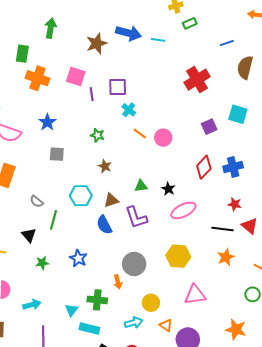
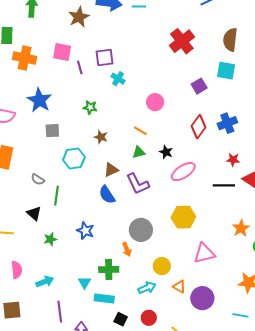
brown semicircle: (245, 67) -> (230, 40), moved
blue star: (47, 122) -> (39, 100), size x1.4
orange line: (140, 134) -> (140, 131), moved
cyan hexagon: (81, 196) -> (74, 159), moved
orange star: (226, 257) -> (241, 228), moved

